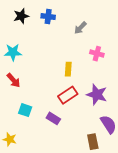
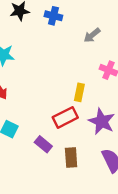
yellow rectangle: (68, 69) -> (79, 92), moved
brown rectangle: (93, 142) -> (71, 157), moved

